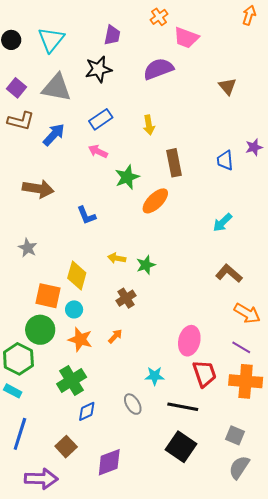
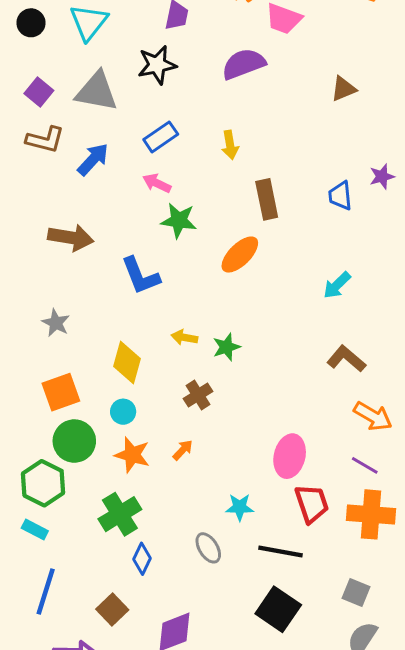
brown triangle: (228, 86) -> (343, 89), turned 48
green star: (127, 177) -> (179, 220), moved, turned 30
blue L-shape: (86, 215) -> (140, 276), size x1.4
orange square: (48, 296) -> (61, 392), moved, turned -32
blue diamond: (87, 411) -> (142, 559), turned -40

